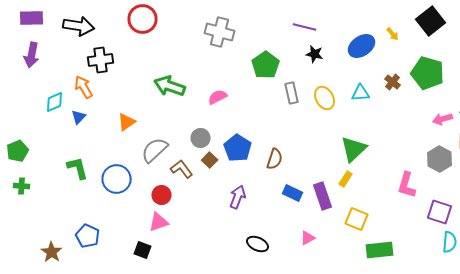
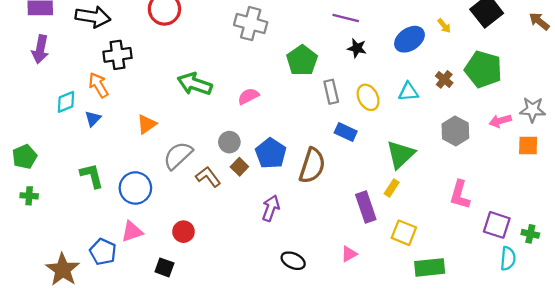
brown semicircle: (275, 159) -> (312, 166), size x1.5
gray hexagon: (440, 159) -> (455, 131), moved
blue rectangle: (293, 193) -> (346, 132), moved
red circle: (162, 195) -> (183, 232), moved
pink triangle: (159, 222) -> (132, 232), moved
brown star: (52, 252) -> (63, 270), size x1.4

